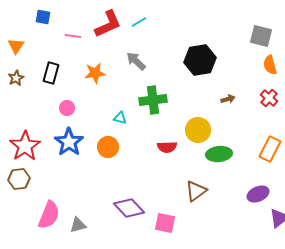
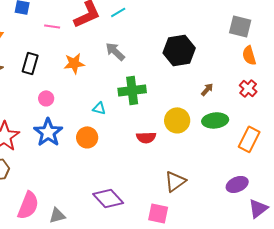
brown arrow: (228, 99) -> (207, 89), turned -32
green ellipse: (219, 154) -> (215, 120), moved
pink square: (165, 223) -> (158, 213), moved

